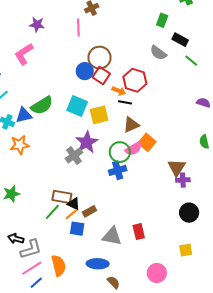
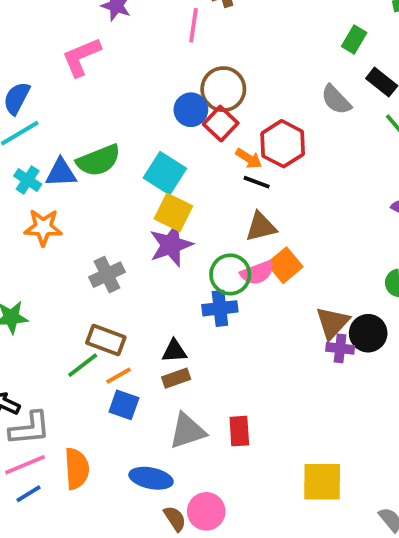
yellow square: (99, 115) -> (173, 212), moved, turned 30
gray cross: (74, 156) -> (107, 275), moved
black triangle: (74, 204) -> (174, 351), moved, turned -40
brown rectangle: (89, 211) -> (176, 378), moved
black circle: (189, 213) -> (368, 333), moved
gray triangle: (112, 236) -> (187, 431), turned -40
yellow square: (186, 250) -> (322, 482), size x1.6
pink circle: (157, 273) -> (206, 511), moved

